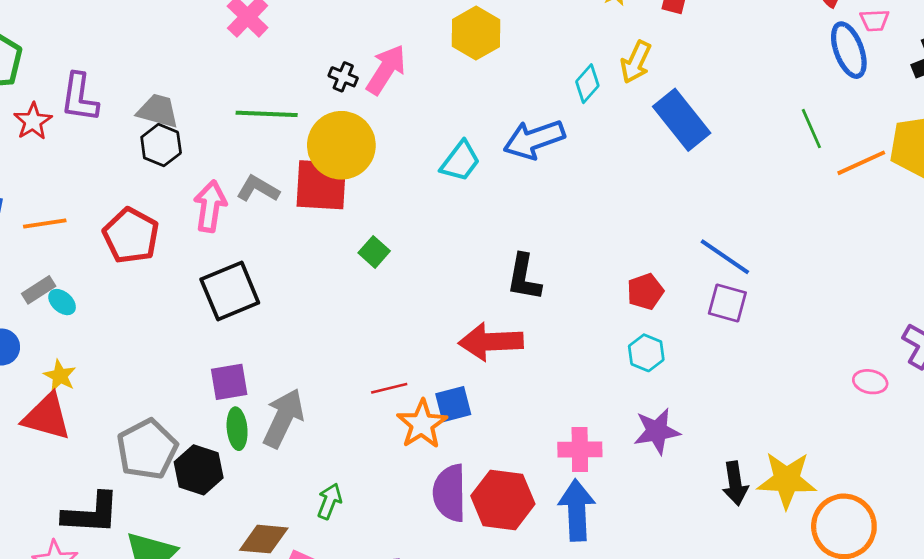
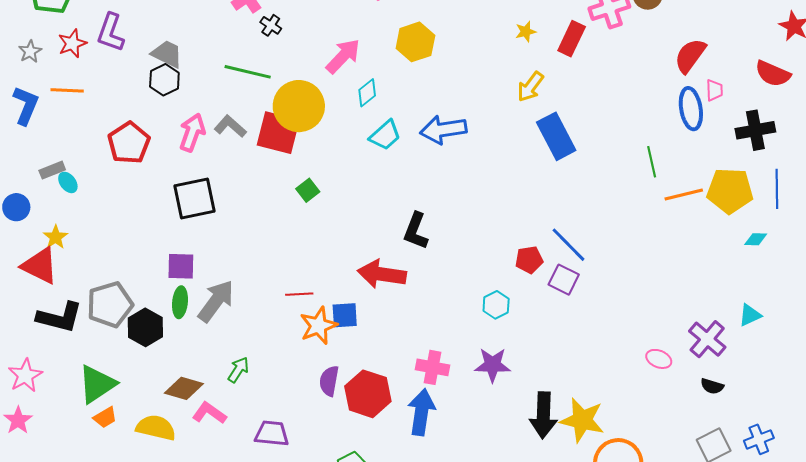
pink trapezoid: (875, 20) -> (714, 90), turned -100
black cross: (343, 77) -> (271, 25), moved
cyan diamond: (587, 84) -> (367, 93), moved
orange line: (45, 223) -> (67, 90), moved
red pentagon: (645, 292) -> (529, 260), moved
black arrow: (735, 483) -> (543, 415), size x1.4
purple semicircle: (450, 493) -> (329, 381), size x0.7
black L-shape: (91, 513) -> (60, 317), moved

